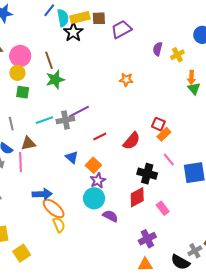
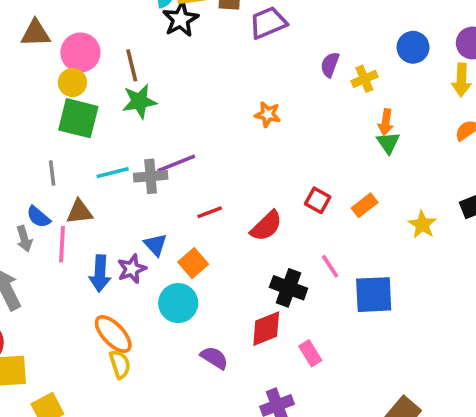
green square: (23, 92) -> (78, 118), size x1.6
orange rectangle: (164, 134) -> (365, 205), moved
purple star: (98, 180) -> (132, 269), moved
blue arrow: (42, 194) -> (100, 273), moved, turned 90
cyan circle: (94, 198) -> (178, 303), moved

